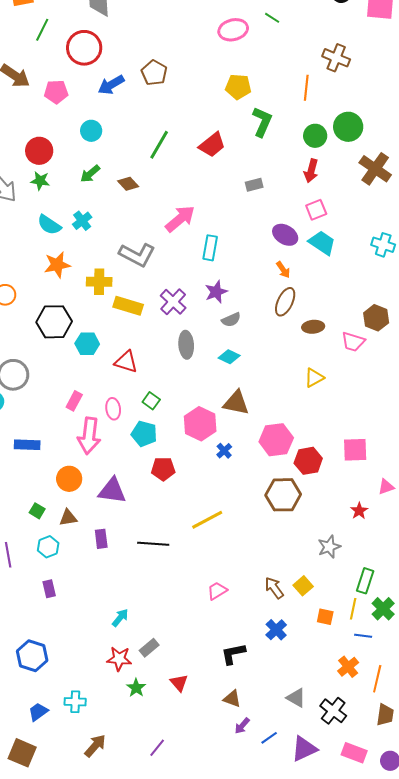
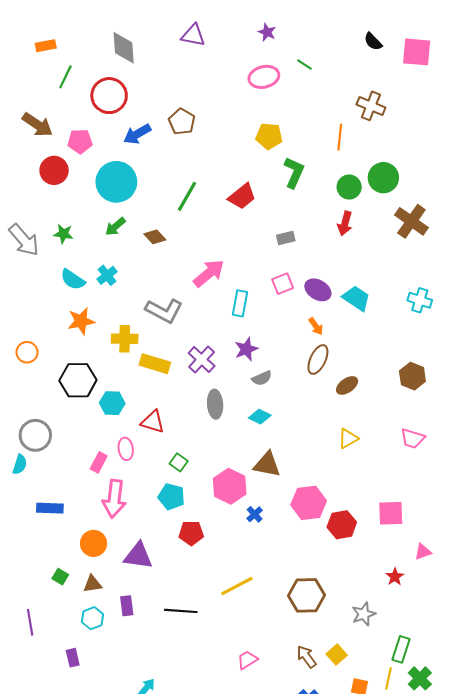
cyan circle: (91, 131) -> (116, 182), size x1.8
red circle: (39, 151) -> (54, 170), moved
pink square: (316, 210) -> (283, 284), moved
brown ellipse: (313, 327) -> (347, 385), turned -30
pink trapezoid: (353, 342) -> (412, 438), moved
pink ellipse: (113, 409) -> (126, 449), moved
brown hexagon: (283, 495) -> (307, 595), moved
cyan hexagon: (48, 547) -> (92, 618), moved

